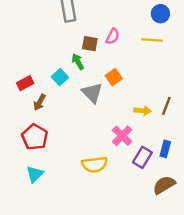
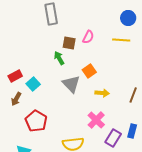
cyan square: (60, 77) -> (33, 84), moved
brown arrow: (40, 102) -> (16, 99), moved
yellow arrow: (142, 111) -> (102, 93), moved
red pentagon: (35, 137) -> (36, 121), moved

